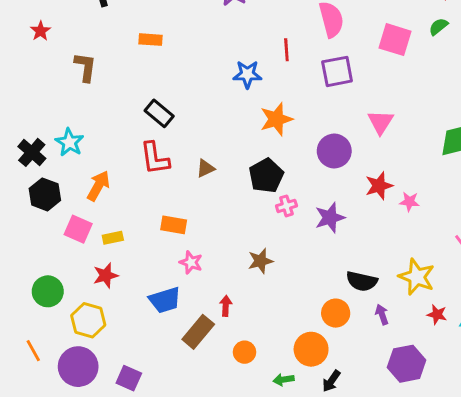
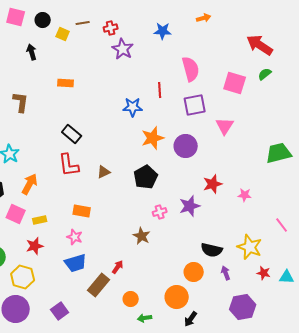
pink triangle: (381, 122) -> (225, 126), moved
purple circle: (334, 151) -> (186, 146), moved
red star: (379, 186) -> (213, 184), moved
pink cross: (286, 206) -> (160, 212), moved
brown star: (260, 261) -> (142, 236), turned -30
pink star: (191, 262) -> (75, 237), moved
red arrow: (226, 306) -> (118, 267), turned 32
purple square: (129, 378) -> (60, 311), moved, turned 30
green arrow: (284, 380) -> (145, 318), moved

